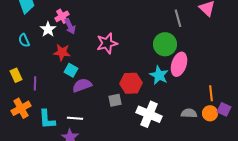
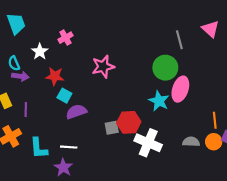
pink cross: (62, 16) -> (65, 38), moved
purple arrow: (70, 26) -> (20, 76), moved, turned -56
red hexagon: (131, 83) -> (129, 122), moved

